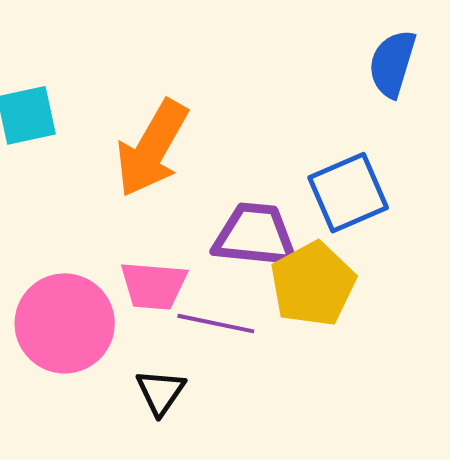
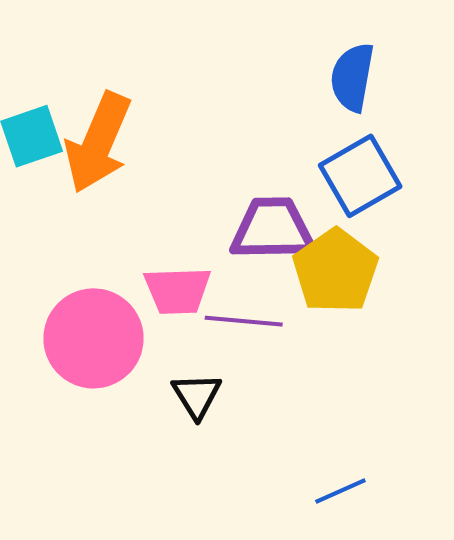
blue semicircle: (392, 64) -> (352, 77), moved
orange arrow: (152, 148) -> (98, 143), moved

